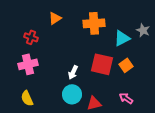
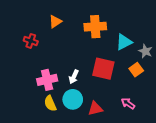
gray star: (143, 30) -> (145, 51), moved
pink cross: (28, 64) -> (47, 80), moved
orange square: (126, 65) -> (136, 70), moved
yellow semicircle: (27, 98) -> (50, 103), moved

